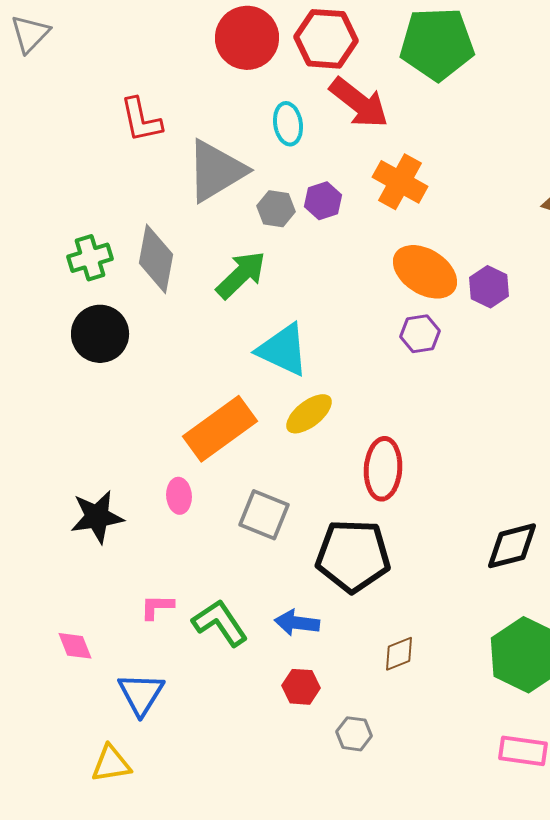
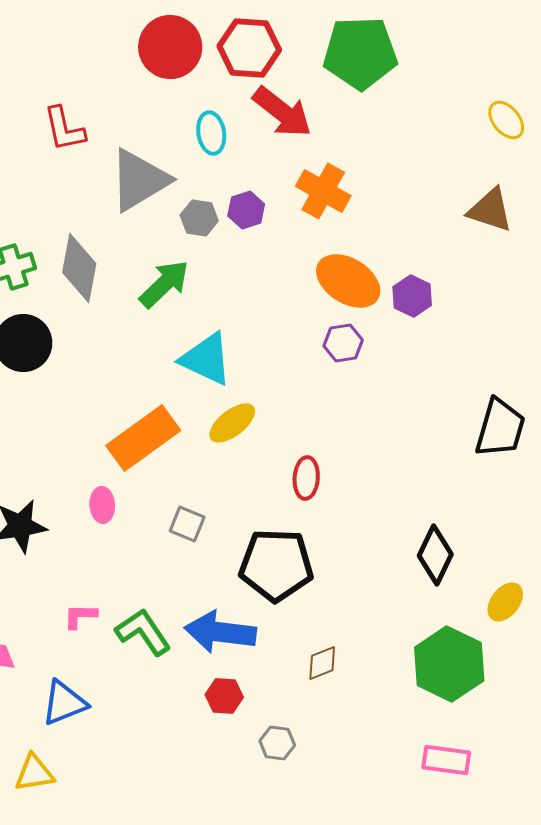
red ellipse: (383, 469) -> (306, 478), size x0.7
gray square: (264, 515) -> (187, 524), size x0.7
black diamond: (512, 546) -> (435, 555), turned -50
blue arrow: (297, 623) -> (220, 632), size x1.6
blue triangle: (141, 694) -> (64, 703), turned 36

